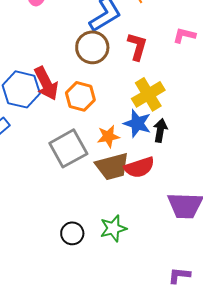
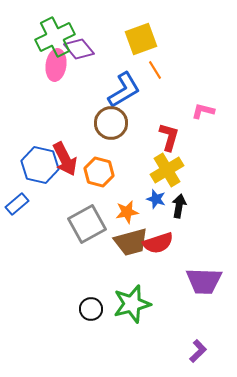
red L-shape: (137, 46) -> (169, 137), moved
blue star: (137, 123) -> (156, 199), size x0.7
green star: (113, 228) -> (132, 304), size x1.4
purple L-shape: (179, 275) -> (198, 351), turned 130

